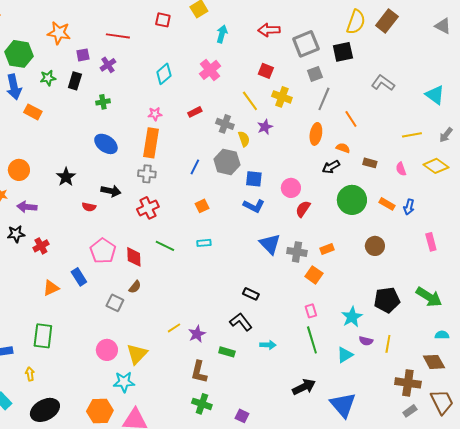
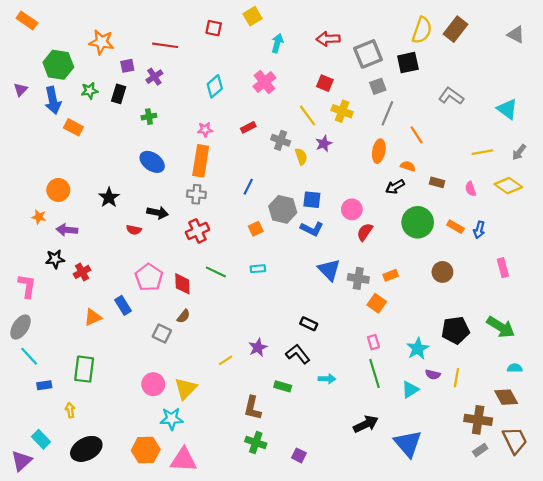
gray hexagon: (227, 162) -> (283, 209), moved
purple star: (197, 334) -> (258, 348), moved

